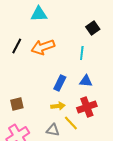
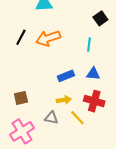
blue rectangle: (60, 83) -> (66, 76), turned 42
red cross: (87, 107) -> (94, 101), turned 36
gray triangle: (53, 130) -> (51, 118), moved

